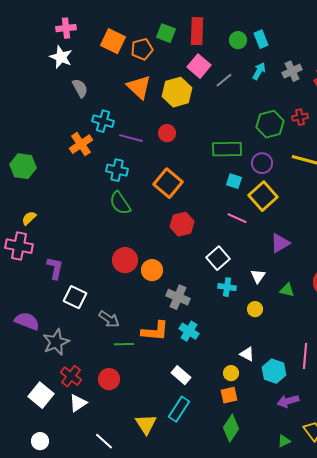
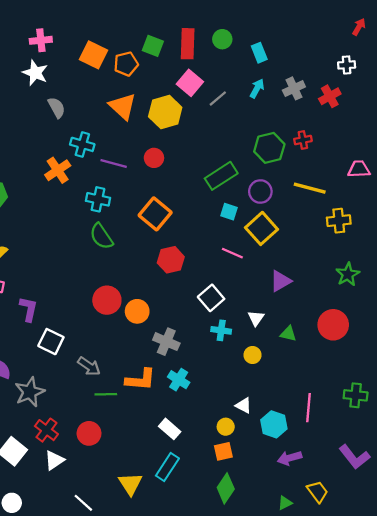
green circle: (238, 40) -> (222, 39), moved
green rectangle: (227, 149) -> (221, 176), turned -32

